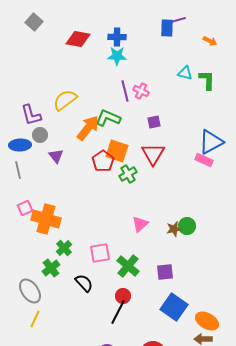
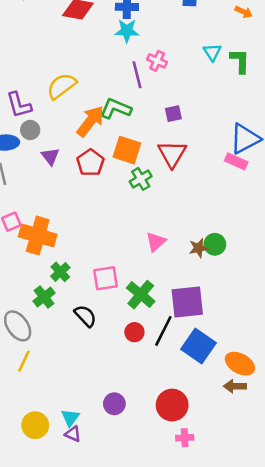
cyan triangle: (185, 73) -> (212, 52), turned 42
pink cross: (141, 91) -> (157, 61), moved
red pentagon: (103, 161) -> (90, 163), moved
purple square: (165, 272) -> (187, 302), size x1.6
black line: (118, 312) -> (163, 331), moved

